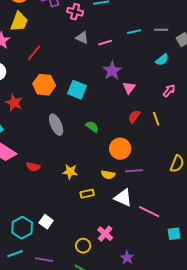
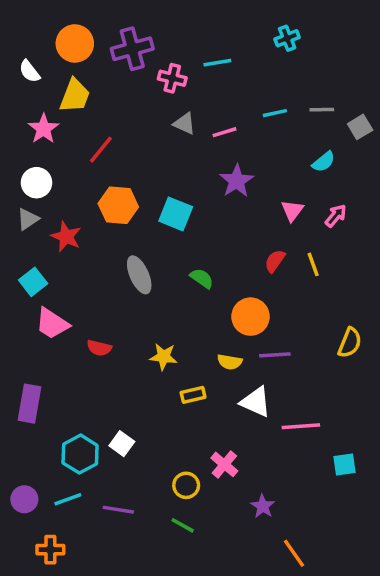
pink triangle: (129, 88) -> (292, 210), moved
pink line: (149, 212) -> (301, 426), turned -30

